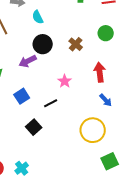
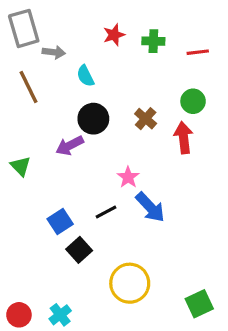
red arrow: (100, 72) -> (184, 138), moved
blue square: (22, 96) -> (60, 221), moved
blue arrow: (106, 100) -> (150, 207), moved, size x1.5
yellow circle: (93, 130) -> (130, 283), moved

